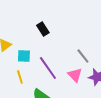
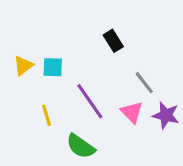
black rectangle: (43, 29) -> (113, 41), moved
cyan square: (24, 56) -> (53, 67), moved

